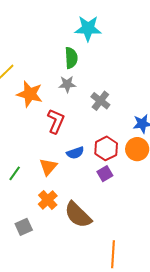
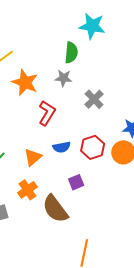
purple square: (105, 174) -> (76, 182), moved

